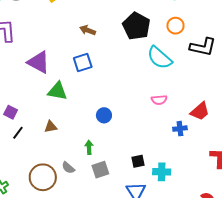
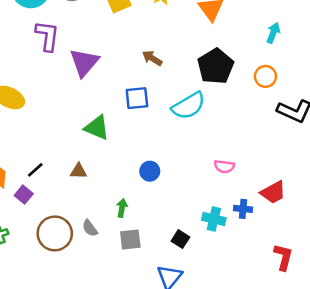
cyan semicircle: (159, 58) -> (189, 106), moved, turned -84
purple triangle: (39, 62) -> (84, 63), moved, turned 30
purple square: (11, 112) -> (24, 195), moved
black square: (138, 161) -> (180, 239), turned 32
cyan cross: (162, 172) -> (214, 219), moved

